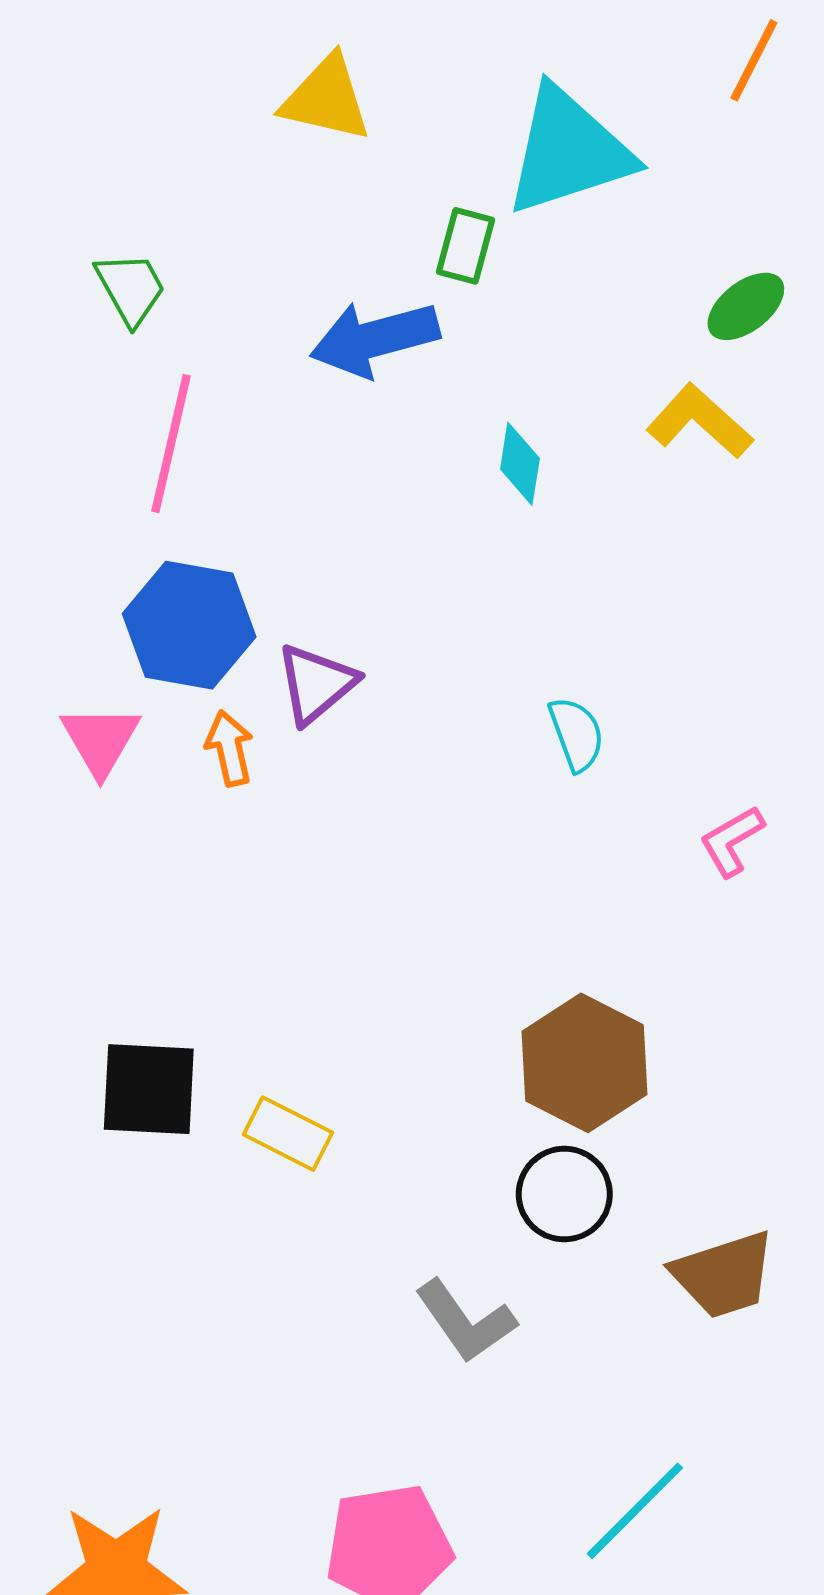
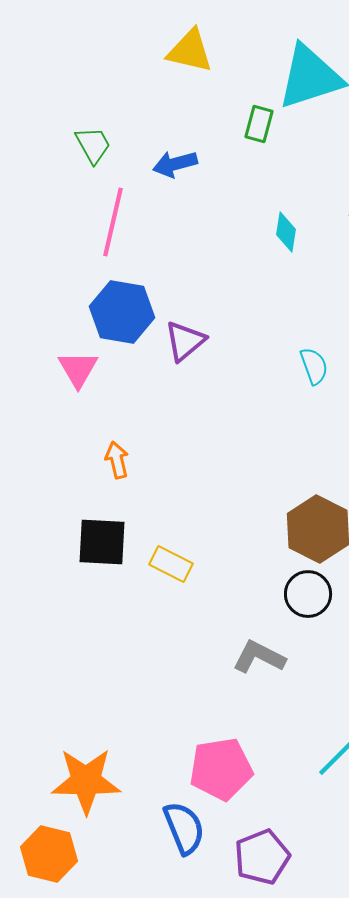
blue arrow: (375, 339) -> (175, 164), moved, size x0.7
orange arrow: (229, 748) -> (117, 460), moved
gray L-shape: (465, 1321) -> (259, 657), turned 152

